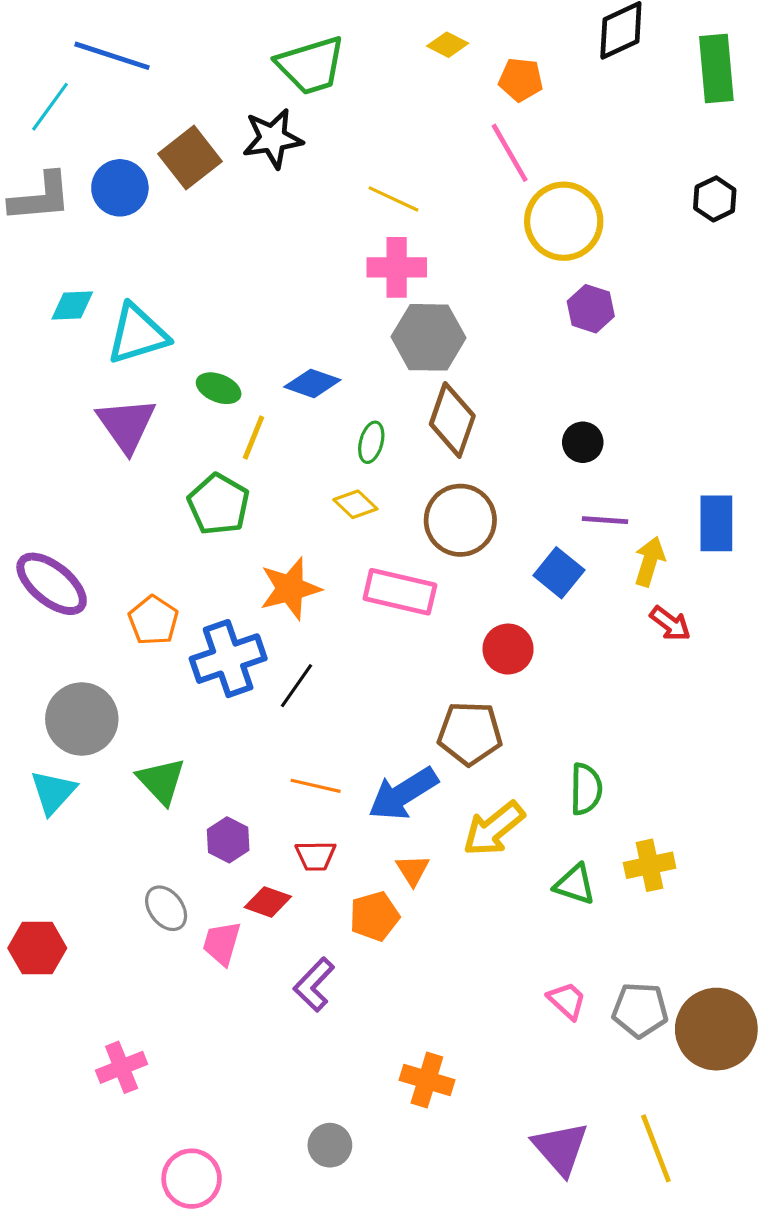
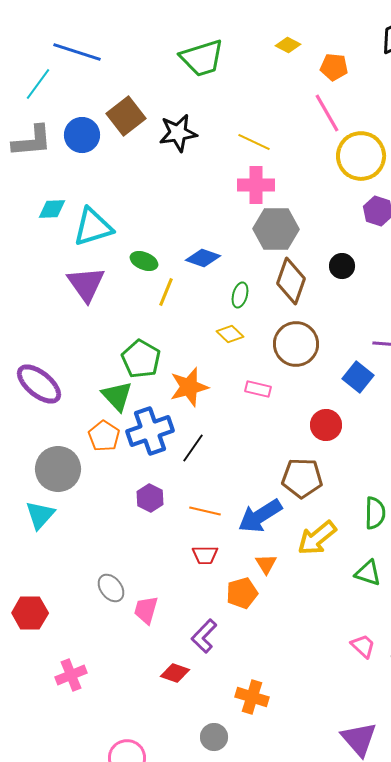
black star: (273, 138) -> (178, 133), moved
black circle: (583, 442) -> (342, 266), moved
green pentagon: (219, 504) -> (141, 359), moved
pink rectangle: (400, 592) -> (258, 389), size x0.6
orange pentagon: (153, 620) -> (104, 436), moved
green triangle: (161, 781) -> (117, 396), moved
purple hexagon: (228, 840) -> (150, 498), moved
red diamond: (268, 902) -> (175, 673), moved
pink cross: (122, 1067) -> (71, 675), moved
orange cross: (427, 1080) -> (252, 697), moved

